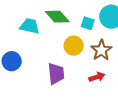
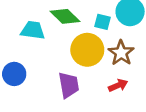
yellow circle: (74, 46) -> (87, 50), size x1.4

